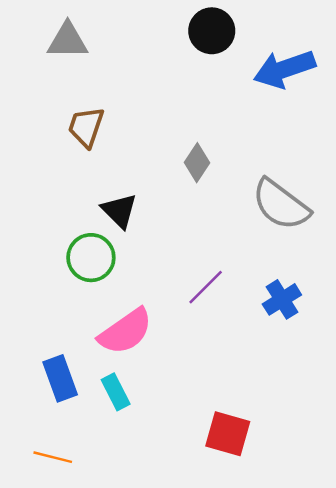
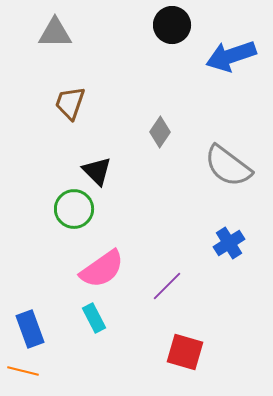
purple line: (206, 287) -> (167, 286), moved
blue rectangle: (60, 378) -> (30, 329), moved
orange line: (53, 457) -> (23, 371), moved

